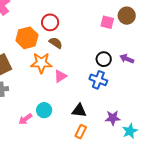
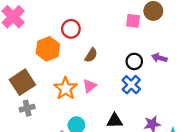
brown semicircle: (56, 43) -> (91, 55), moved, turned 96
orange star: (41, 63) -> (66, 88), moved, turned -30
blue cross: (98, 80) -> (131, 85), turned 30

